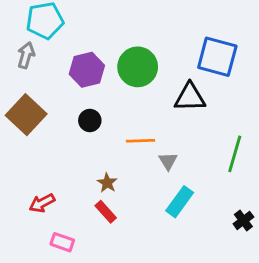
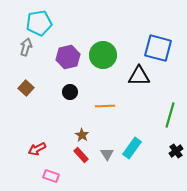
brown square: (26, 115) -> (26, 88), size x0.6
gray triangle: (168, 161) -> (107, 154), moved
black cross: (243, 220) -> (176, 151), moved

